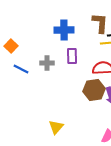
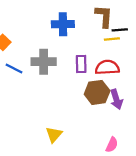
purple rectangle: (72, 56) -> (81, 64), moved
gray cross: (47, 63) -> (44, 62), size x1.5

